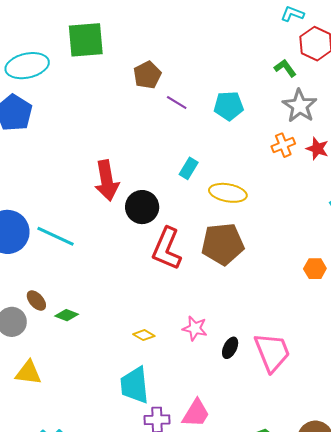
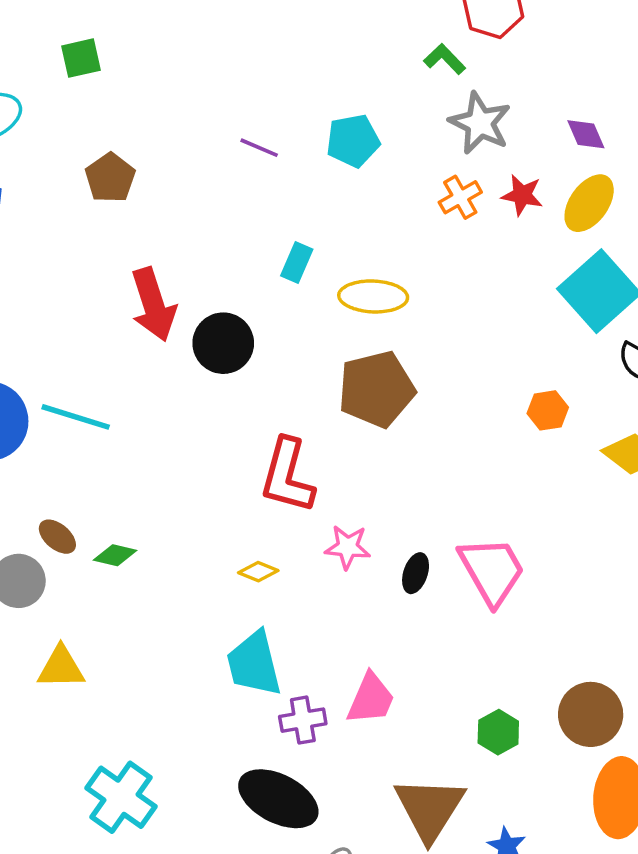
green square: (86, 40) -> (81, 58), size x0.6
brown pentagon: (147, 75) -> (110, 178), moved
red L-shape: (167, 249) -> (287, 476), moved

